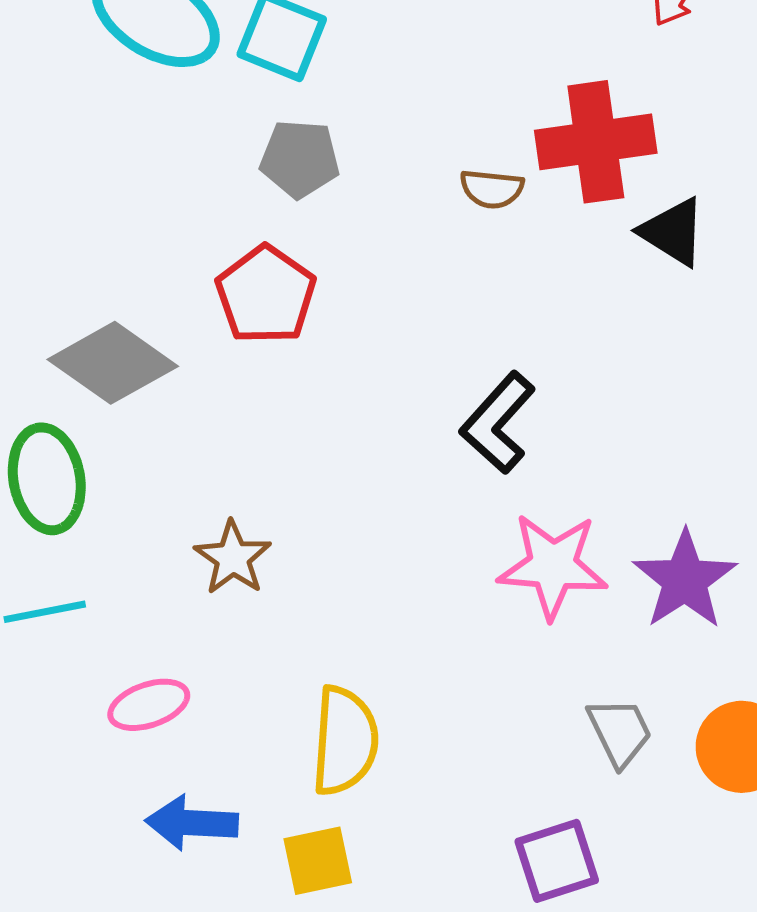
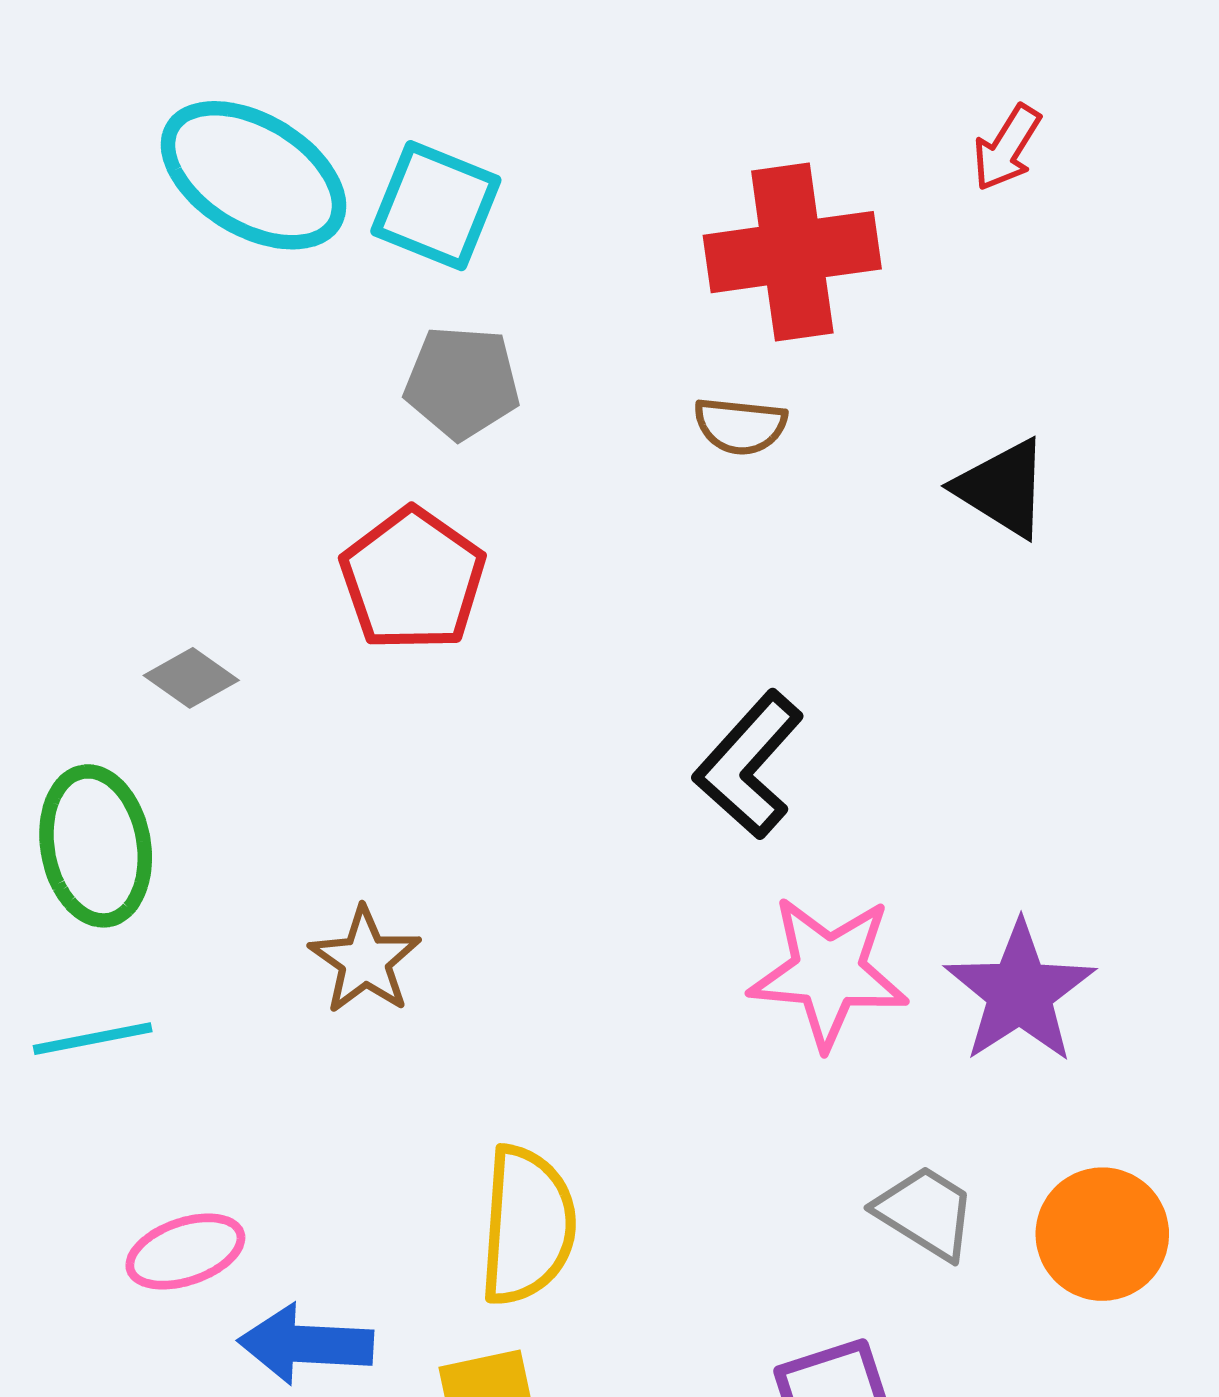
red cross: (596, 142) -> (792, 252), moved
gray diamond: (113, 363) -> (191, 678), size x0.5
pink ellipse: (149, 705) -> (185, 1252), moved
gray trapezoid: (620, 732) -> (926, 1212), turned -32

